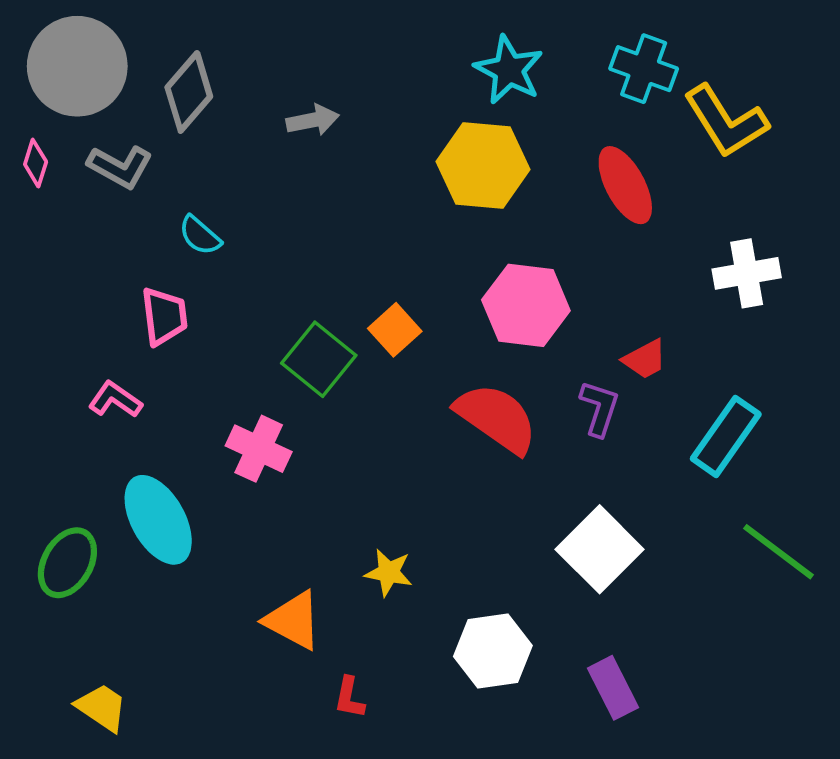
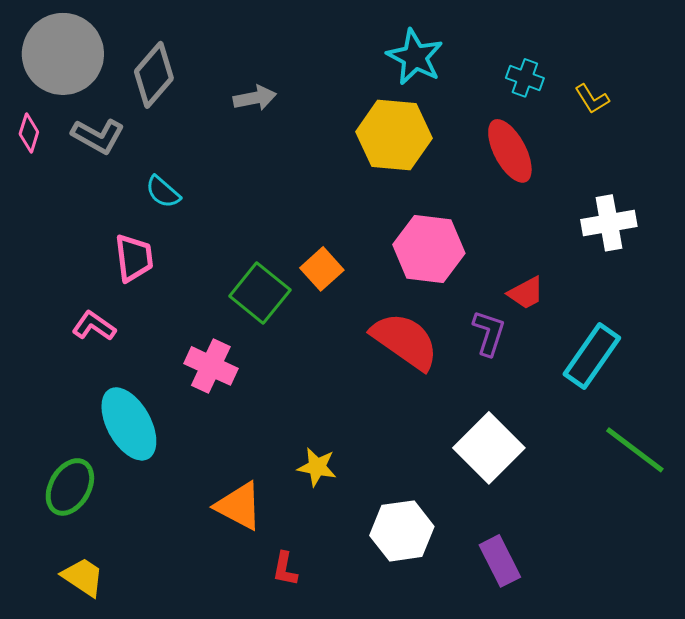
cyan cross: (644, 69) -> (525, 78), moved, size x0.7
yellow L-shape: (726, 121) -> (592, 99), size x0.5
green ellipse: (67, 563) -> (70, 487), moved

